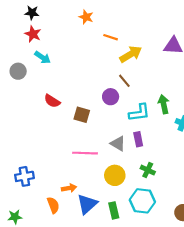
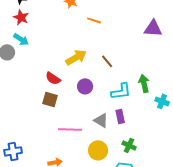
yellow arrow: (131, 54) -> (76, 57), moved
cyan arrow: (43, 57) -> (21, 39), moved
purple circle: (111, 97) -> (85, 86), moved
red semicircle: (52, 101) -> (53, 78), moved
brown square: (82, 115) -> (50, 99), moved

